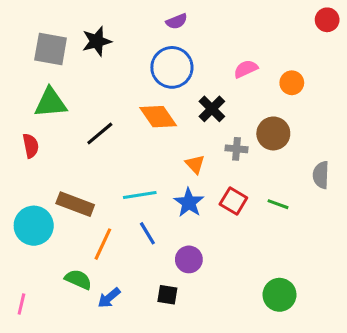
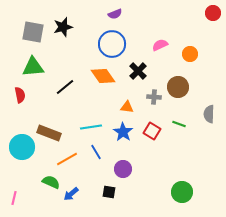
orange triangle: (195, 164) -> (127, 107), turned -40
green line: (278, 204) -> (179, 124), moved
orange line: (103, 244) -> (67, 159), turned 35

